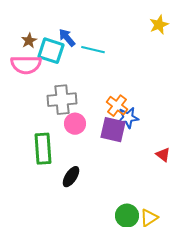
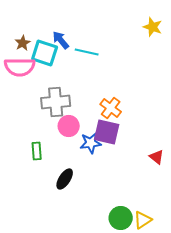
yellow star: (159, 25) -> (153, 27), turned -30
blue star: (128, 118) -> (91, 143), moved
green rectangle: (43, 149) -> (37, 151), size x0.6

